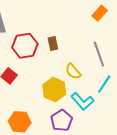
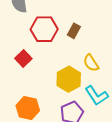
brown rectangle: (53, 44) -> (74, 31), turned 32

